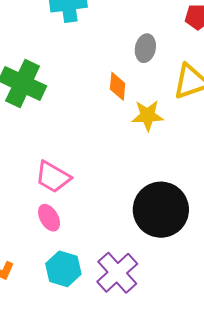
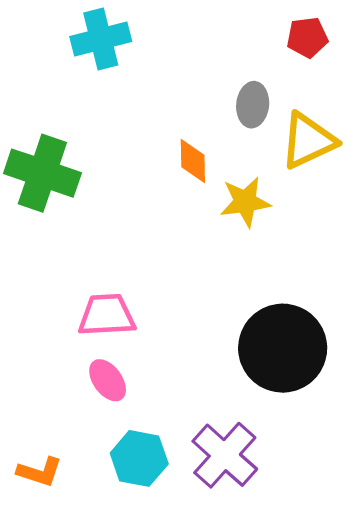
gray ellipse: (145, 48) -> (253, 105), moved
pink trapezoid: (53, 177) -> (107, 315), turned 153

